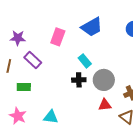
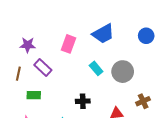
black cross: (79, 80) -> (83, 101), moved
gray circle: (104, 80) -> (123, 72), moved

